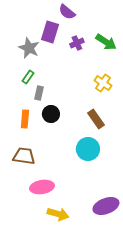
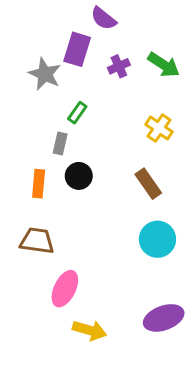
green rectangle: (28, 77) -> (77, 113), moved
cyan circle: (88, 149) -> (157, 239), moved
pink ellipse: (42, 187) -> (65, 289), turned -55

